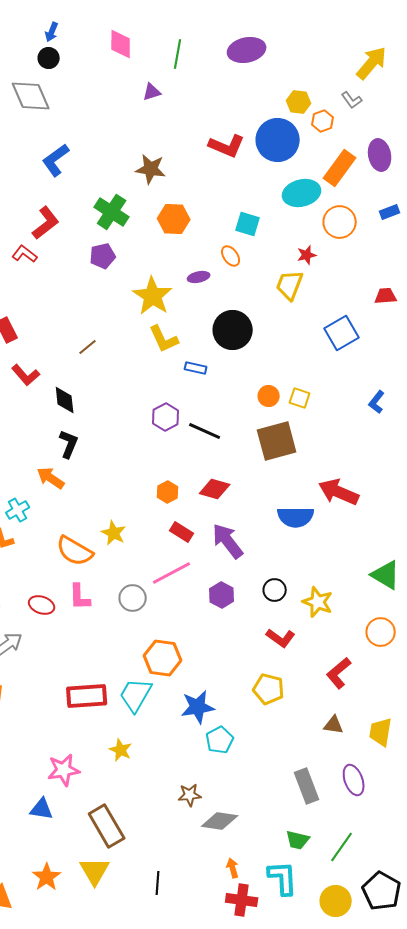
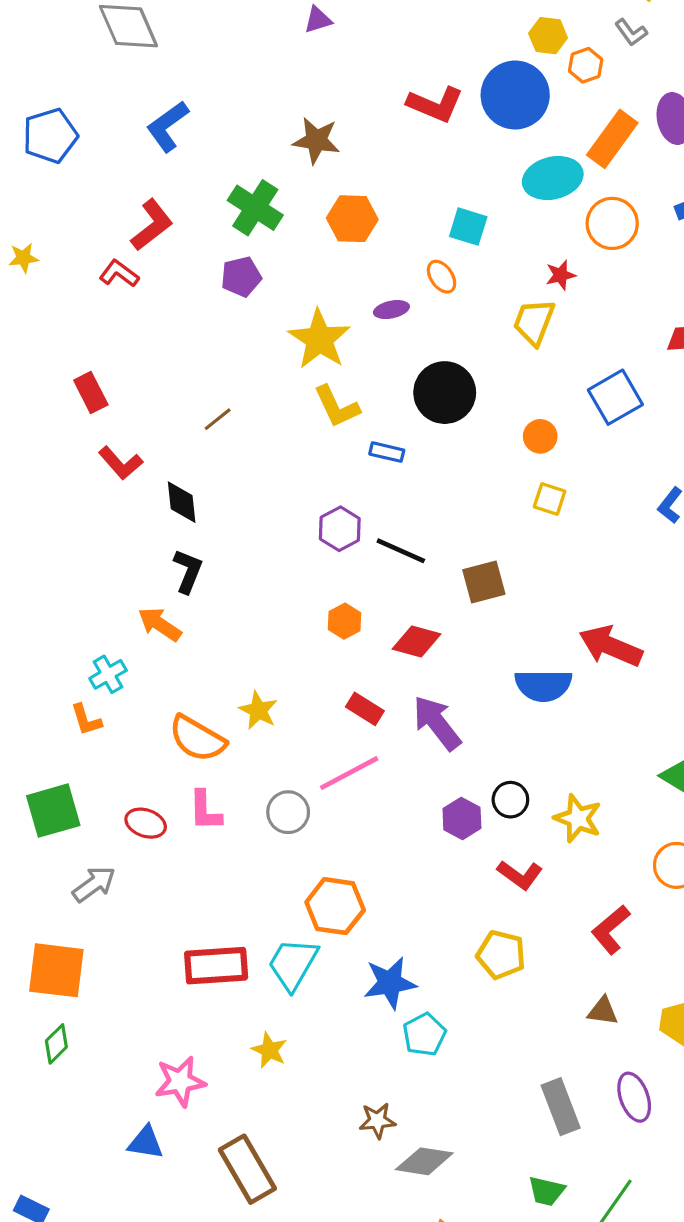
orange circle: (269, 396) -> (540, 436), moved
brown square: (277, 441) -> (484, 582), moved, size x0.7
orange hexagon: (168, 492) -> (344, 621), moved
purple hexagon: (222, 595) -> (462, 818), moved

